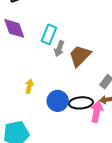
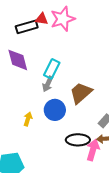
gray arrow: (59, 49) -> (48, 84), moved
blue circle: (58, 101) -> (55, 110), moved

